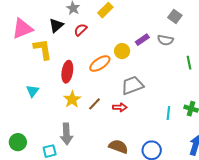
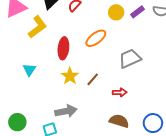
yellow L-shape: (43, 49) -> (37, 27), turned 65
yellow circle: (122, 51) -> (116, 12), moved
red arrow: (120, 107) -> (120, 92), moved
gray arrow: (66, 134) -> (66, 111), turned -95

